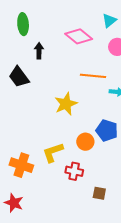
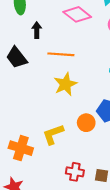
orange line: (93, 76) -> (61, 54), moved
red cross: (74, 171) -> (75, 172), moved

